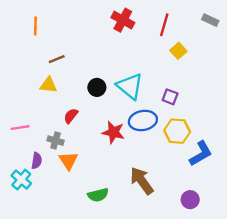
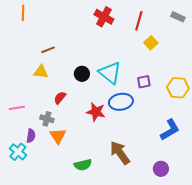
orange line: (35, 26) -> (23, 13), moved
purple square: (170, 97) -> (144, 82), turned -32
yellow hexagon: (177, 131) -> (178, 88), moved

